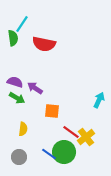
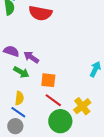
green arrow: (17, 98) -> (21, 72), moved
red line: (71, 132) -> (53, 100), moved
blue line: (49, 154) -> (18, 112), moved

